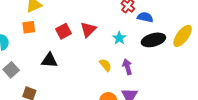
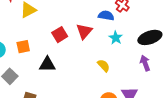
blue semicircle: (145, 17) -> (106, 16), moved
orange square: (29, 27) -> (23, 47), moved
purple arrow: (127, 67) -> (145, 63), moved

